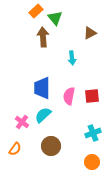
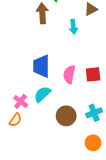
cyan arrow: (72, 58) -> (73, 27), moved
brown circle: (51, 146) -> (66, 116), moved
orange semicircle: (15, 149) -> (15, 120), moved

